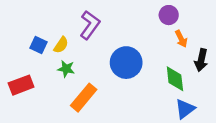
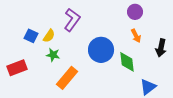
orange arrow: (181, 39) -> (136, 36), moved
green diamond: (175, 79) -> (127, 62), moved

